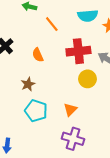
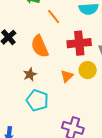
orange semicircle: (38, 55) -> (40, 46), size x1.6
orange triangle: (70, 110) -> (67, 76), moved

